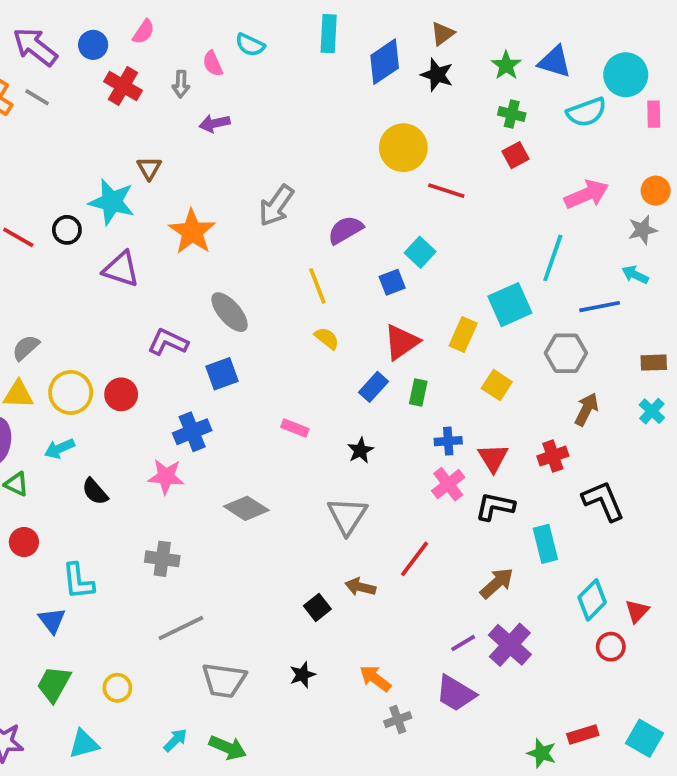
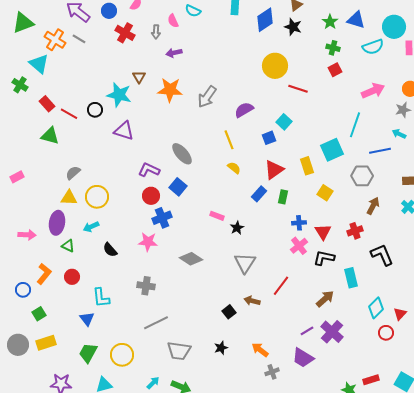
orange star: (192, 232) -> (170, 90), moved, turned -30
yellow rectangle: (463, 335) -> (307, 166), turned -42
blue square: (222, 374) -> (178, 187), turned -30
red circle: (121, 394) -> (151, 196), moved
black star: (360, 450) -> (237, 228), moved
yellow circle: (117, 688) -> (122, 355), size x1.5

